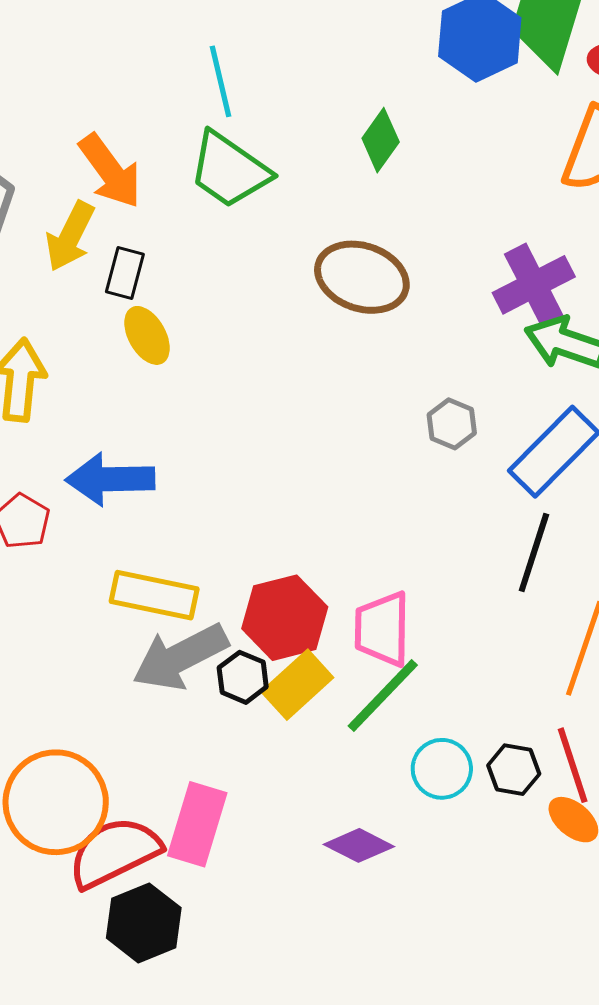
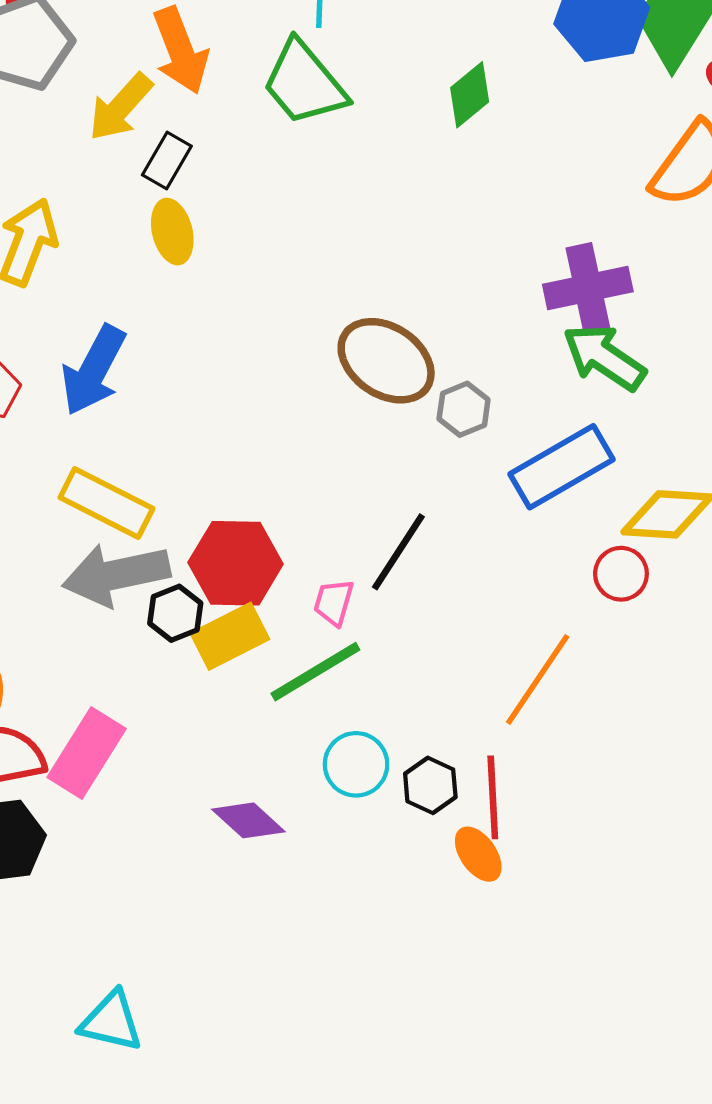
brown ellipse: (362, 277) -> (386, 361), moved
blue arrow: (110, 479) -> (93, 370), turned -76
black line: (534, 552) -> (398, 552), moved
pink trapezoid: (382, 629) -> (334, 602), size x0.6

